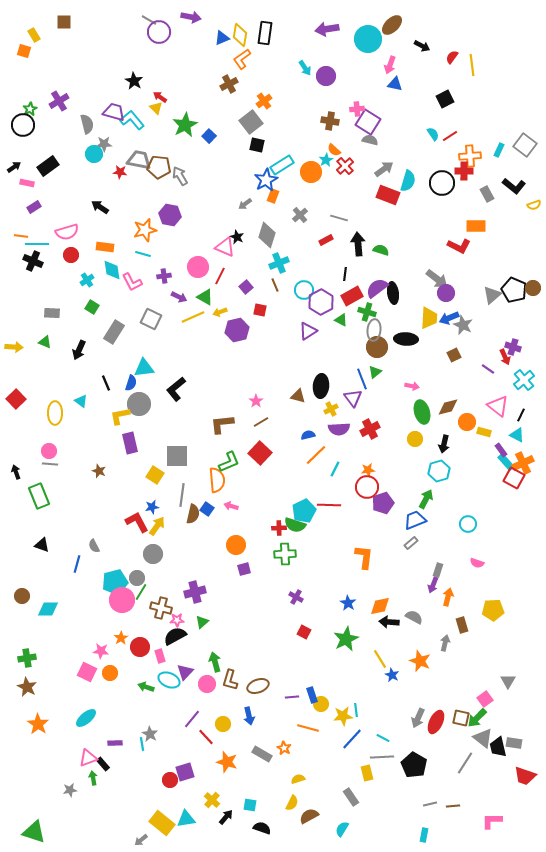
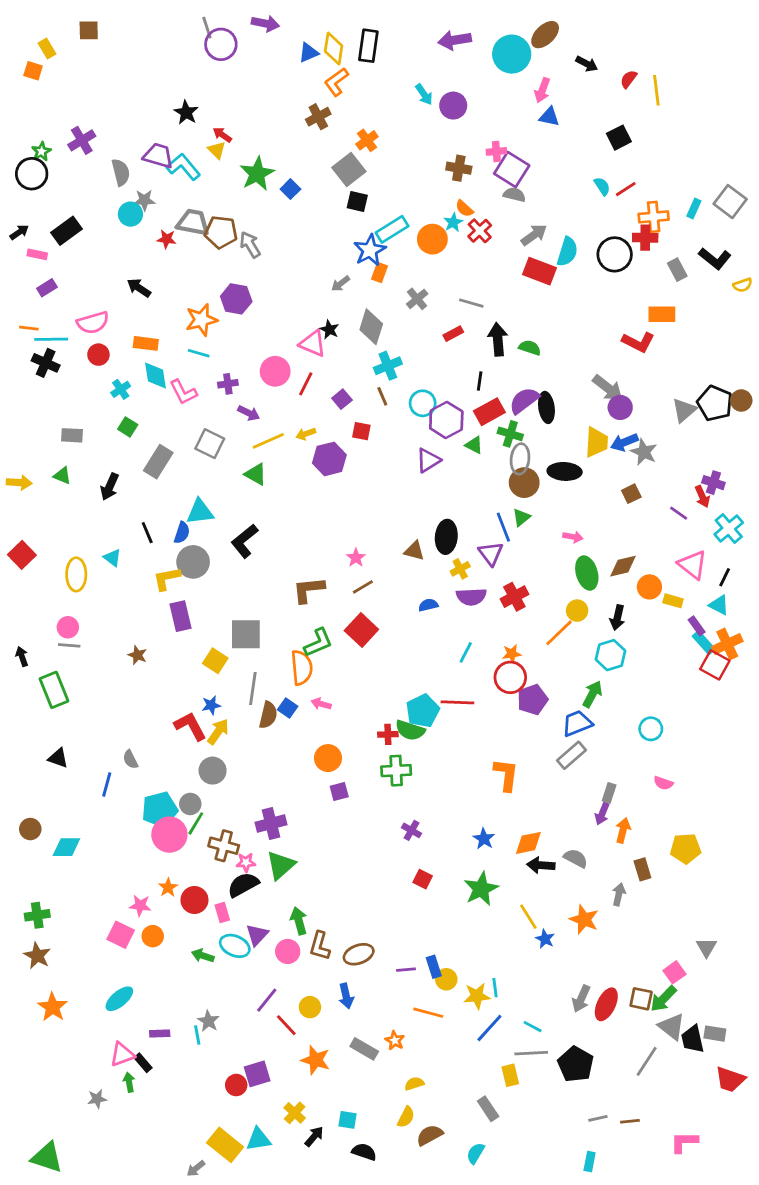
gray line: (149, 20) -> (207, 28), turned 42
green triangle: (205, 297) -> (256, 474), moved
orange line: (316, 455) -> (559, 633), moved
gray rectangle: (411, 543) -> (571, 755), size x1.5
green triangle: (202, 622) -> (281, 865), size x1.6

